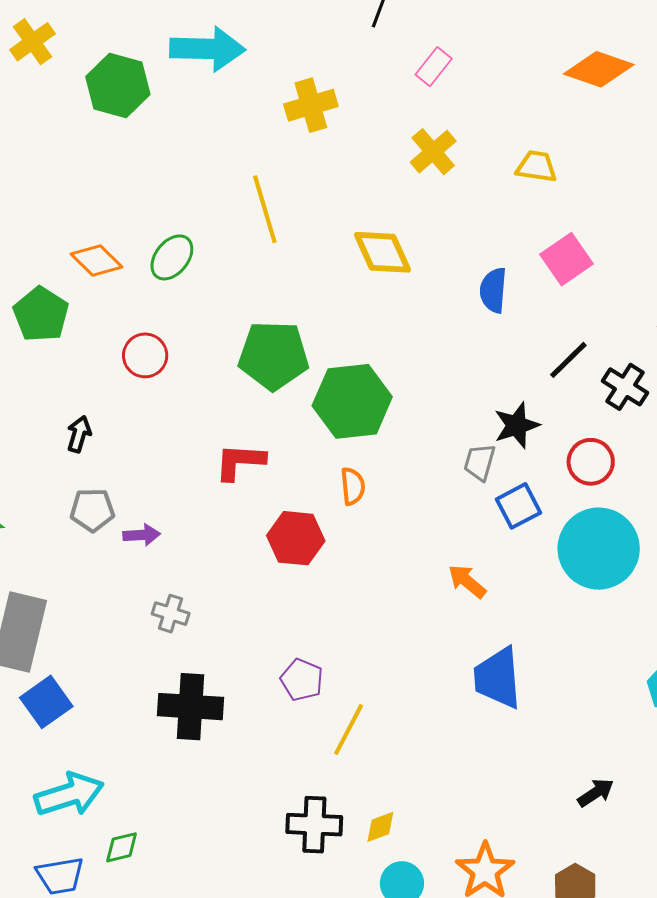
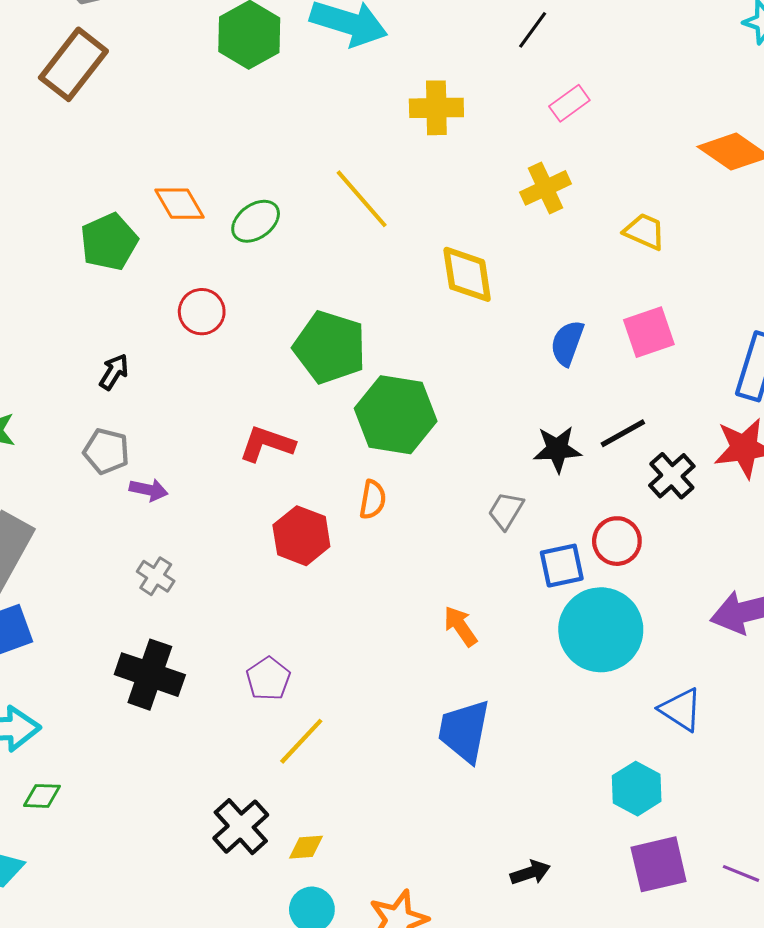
yellow line: (265, 209) -> (362, 199), turned -40
black star: (517, 425) -> (557, 449), moved
blue square: (518, 506) -> (562, 566), moved
black cross: (314, 825) -> (241, 827), turned 30

